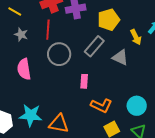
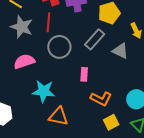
gray star: (21, 34) -> (22, 27), size x1.6
pink semicircle: (24, 69) -> (24, 61), turned 80
cyan star: (31, 115) -> (44, 91), moved

